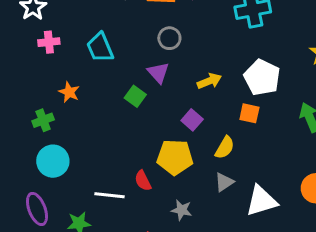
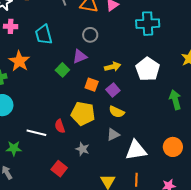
purple triangle: (158, 73) -> (80, 56), turned 42
orange star: (69, 92) -> (19, 61), size x1.5
orange square: (249, 113) -> (92, 85), moved
purple square: (192, 120) -> (113, 90), moved
yellow semicircle: (225, 148) -> (117, 112), turned 77

